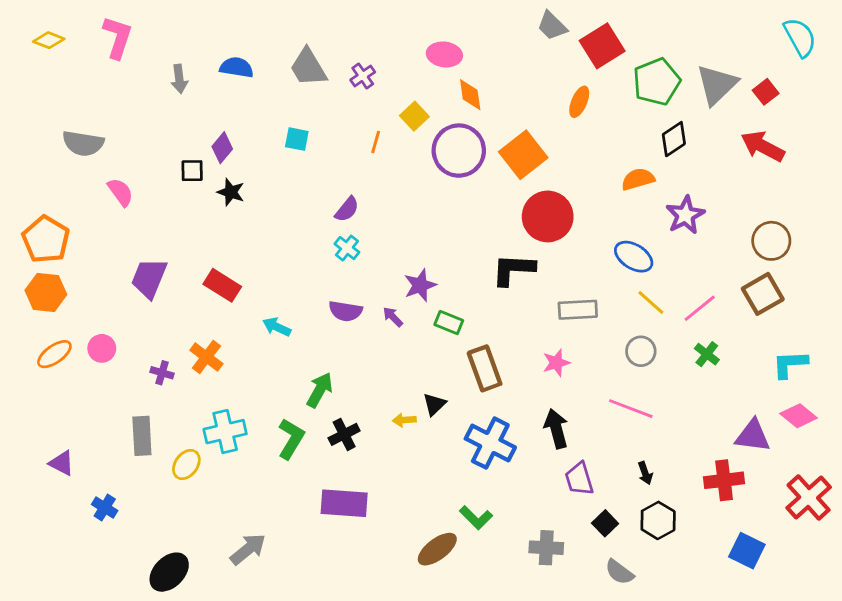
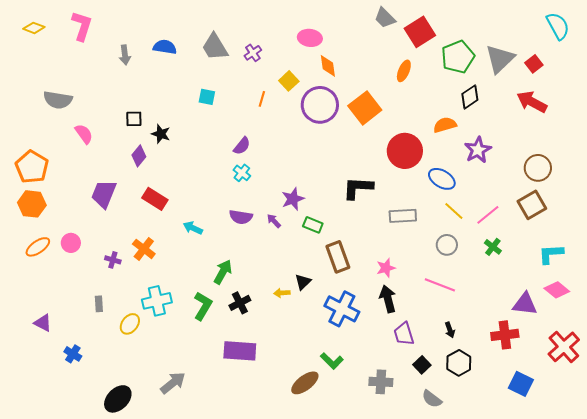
purple diamond: (222, 148) -> (139, 156), moved
red circle: (548, 216) -> (405, 151), moved
pink star: (556, 363) -> (386, 268), moved
gray rectangle: (142, 436) -> (99, 304), size x0.6

